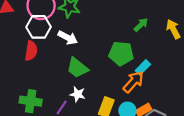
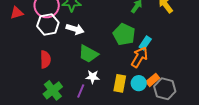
red semicircle: (31, 51) -> (45, 59), moved
green pentagon: (121, 53) -> (124, 34), turned 30
green cross: (31, 101) -> (53, 90), turned -36

